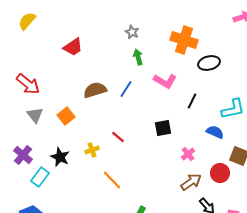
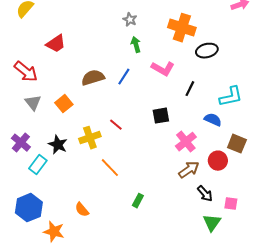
red trapezoid: (73, 47) -> (56, 44), moved
yellow cross: (92, 150) -> (90, 138), size x1.5
pink cross: (188, 154) -> (186, 142), size x1.5

